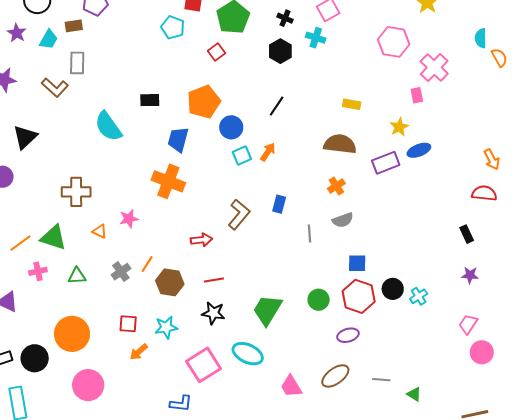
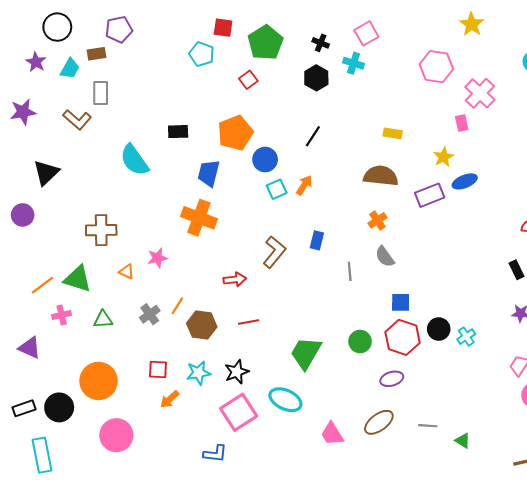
gray semicircle: (343, 220) -> (385, 257), turned 75
black star: (213, 313) -> (237, 372), moved, turned -30

